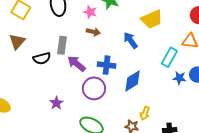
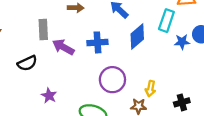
black semicircle: (42, 58) -> (27, 63), moved
blue diamond: (132, 81) -> (137, 36), moved
purple circle: (94, 88) -> (112, 80), moved

